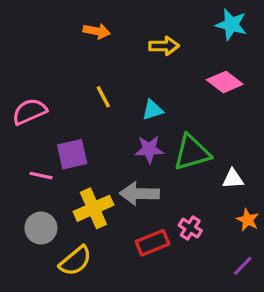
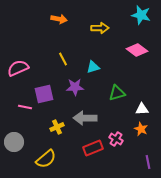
purple star: (149, 149) -> (75, 87), moved
green triangle: (192, 153) -> (117, 93), size x0.7
yellow cross: (93, 208) -> (57, 127), size x0.6
orange star: (248, 220) -> (141, 129), moved
gray circle: (41, 228) -> (14, 142), moved
purple line: (243, 266) -> (148, 162), turned -56

